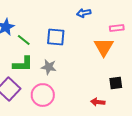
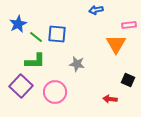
blue square: (56, 37) -> (57, 34), moved
gray star: (49, 67) -> (77, 64), moved
black square: (116, 83) -> (128, 80), turned 32

